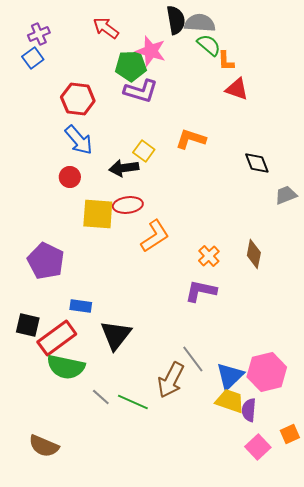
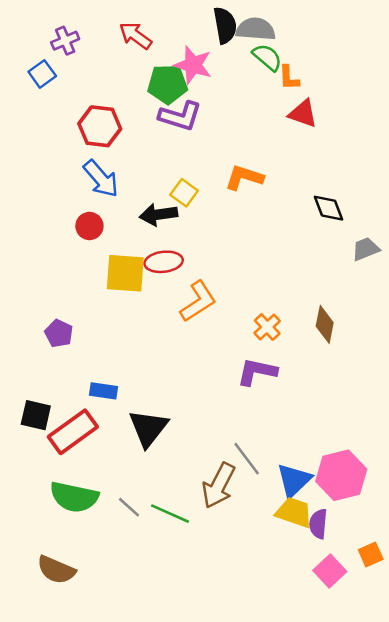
purple cross: (39, 34) -> (65, 41), moved
purple pentagon: (46, 261) -> (59, 333), size x0.6
green semicircle: (66, 367) -> (74, 497), moved

